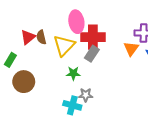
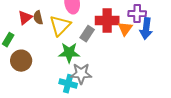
red cross: (93, 37) -> (107, 21), moved
green star: (73, 73) -> (69, 53), size x1.5
gray star: (86, 95) -> (81, 74), size x1.5

